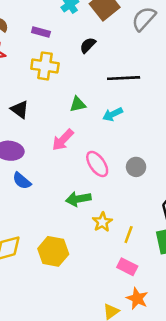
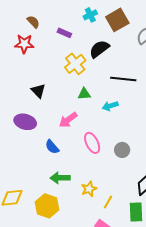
black semicircle: (88, 45) -> (99, 49), size x1.5
yellow cross: (45, 66) -> (75, 64), moved, turned 35
blue semicircle: (22, 181) -> (52, 147), moved
green arrow: (78, 199) -> (60, 178), moved

